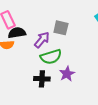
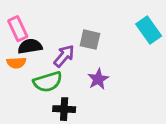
green semicircle: (51, 57) -> (48, 82), moved
purple star: (67, 74) -> (98, 79), moved

